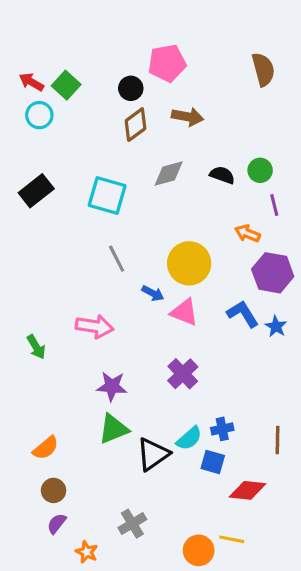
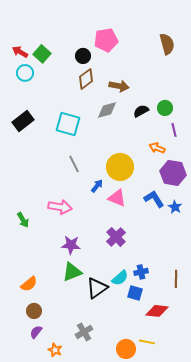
brown arrow: (188, 117) -> (119, 86), moved
black semicircle: (222, 175) -> (141, 111), turned -49
blue arrow: (153, 293) -> (97, 186), turned -80

